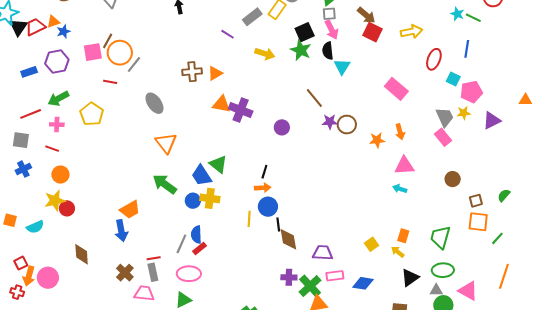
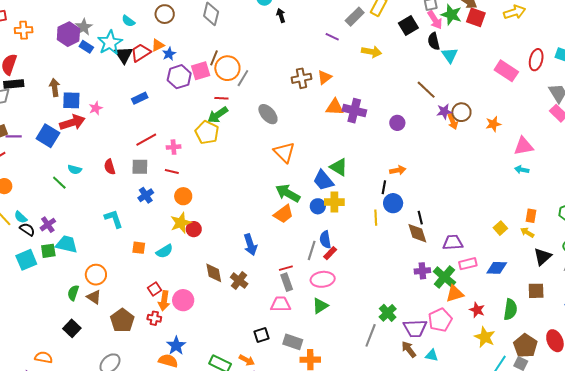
green star: (301, 50) -> (451, 15), moved
red ellipse: (434, 59) -> (536, 60), moved
purple hexagon: (57, 62) -> (179, 77), moved
green arrow: (58, 99) -> (218, 115), moved
orange arrow: (400, 132) -> (453, 121), moved
black line: (264, 172) -> (384, 187), moved
orange arrow: (263, 188) -> (398, 170), moved
orange trapezoid: (130, 210) -> (284, 214), moved
black line: (278, 224) -> (420, 218), moved
brown cross: (125, 273) -> (239, 281), moved

